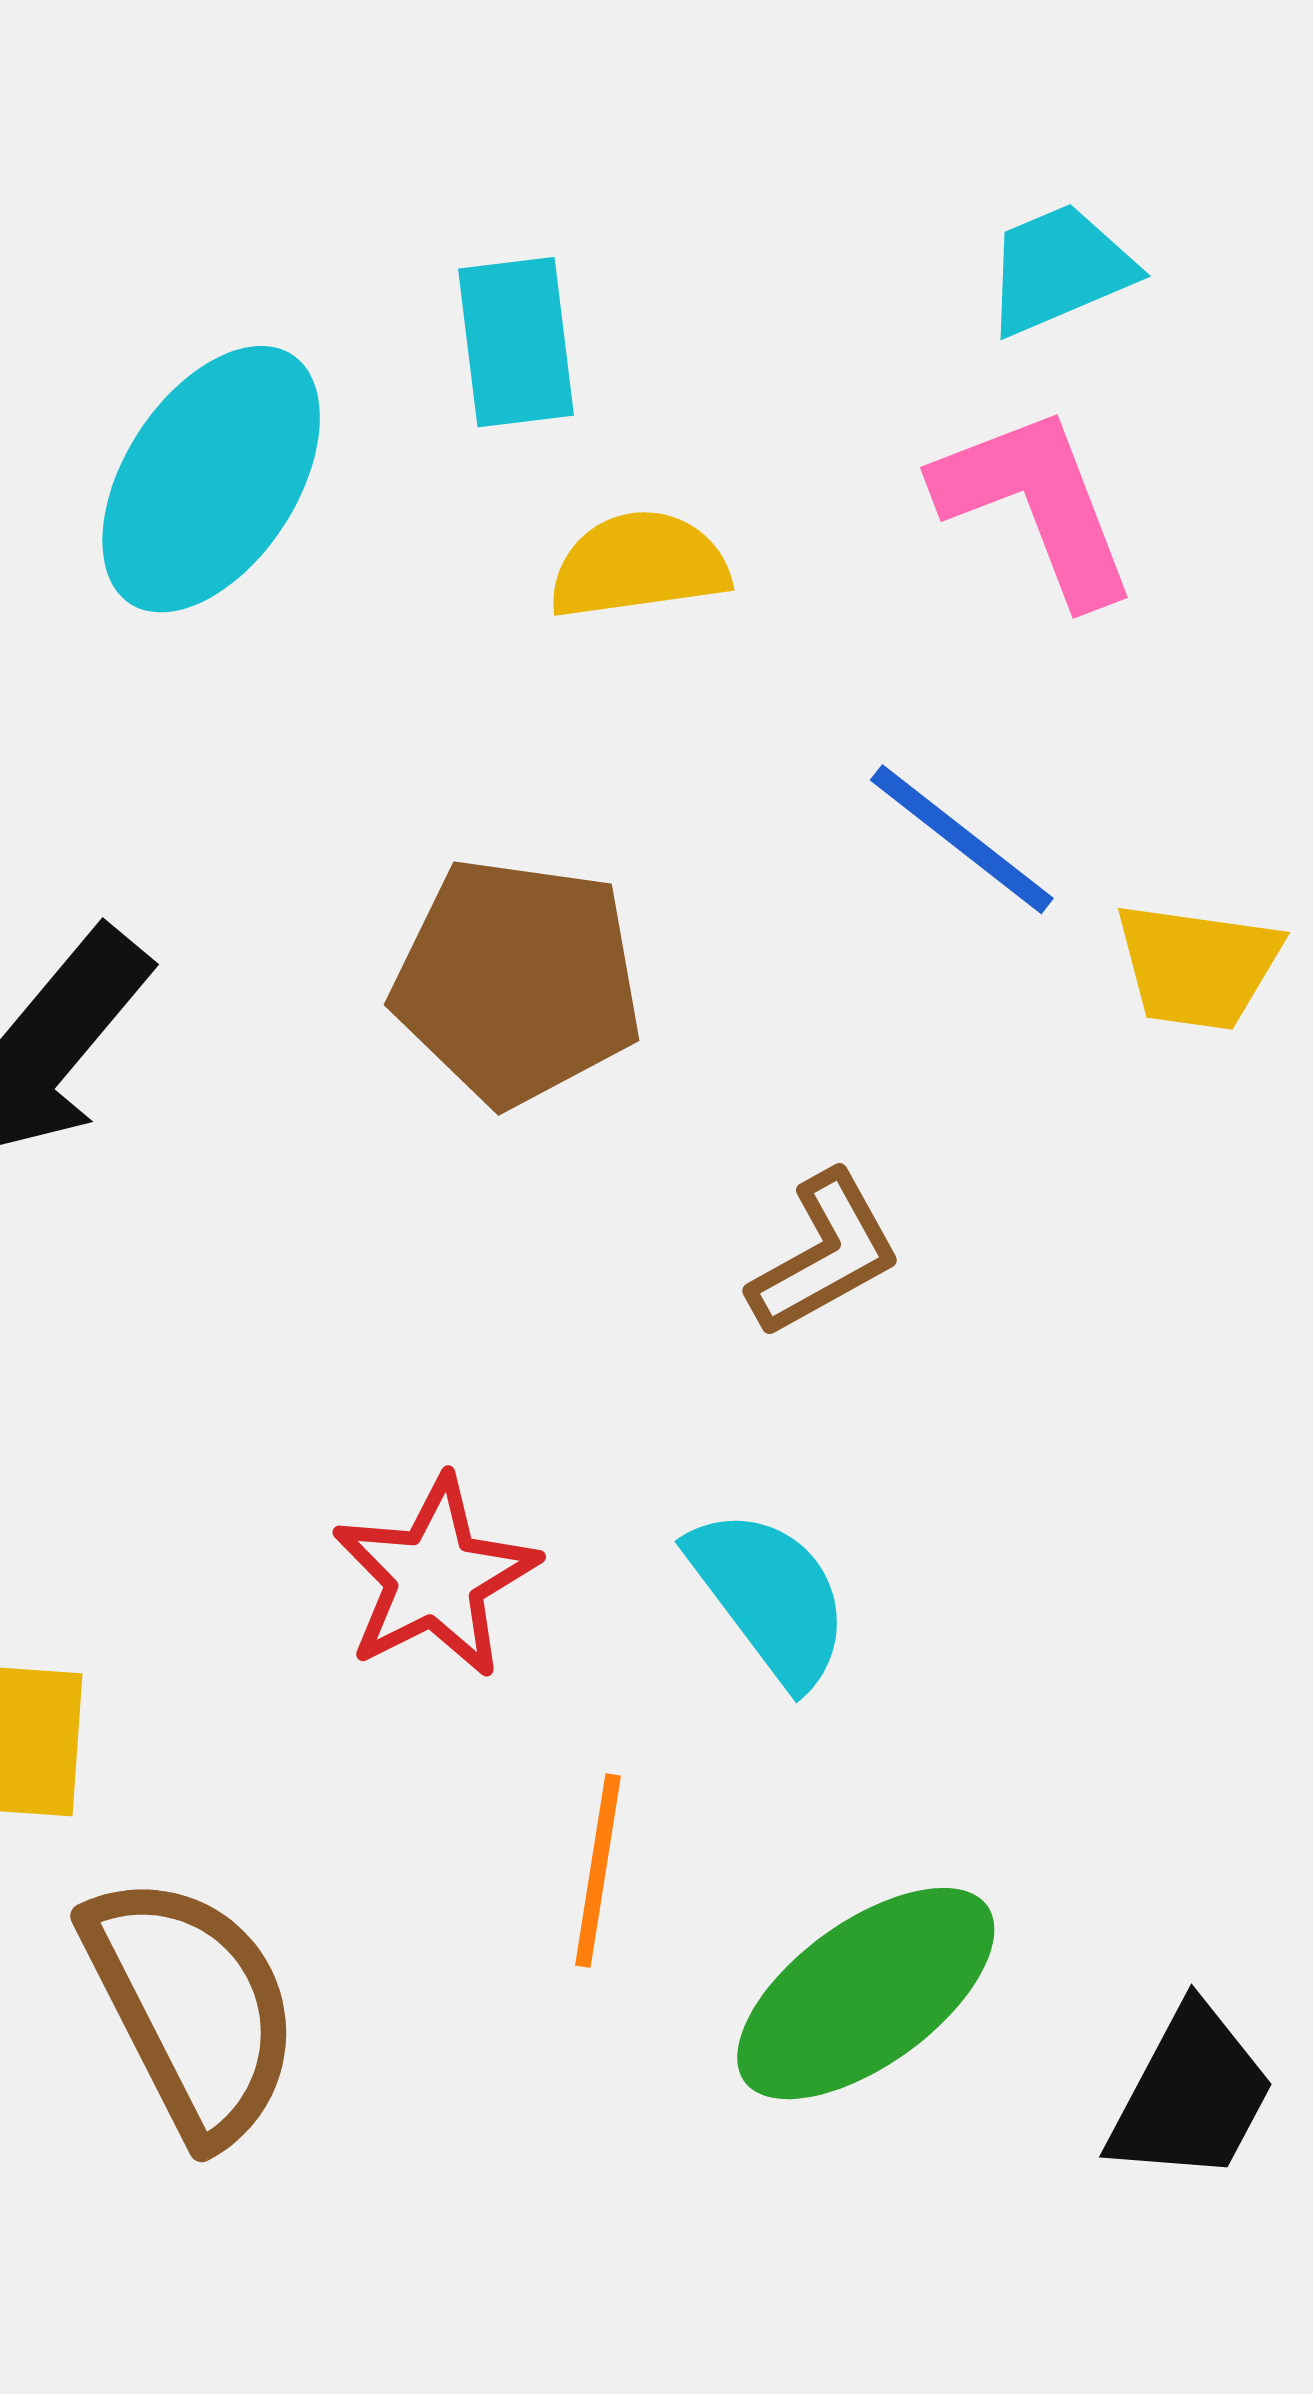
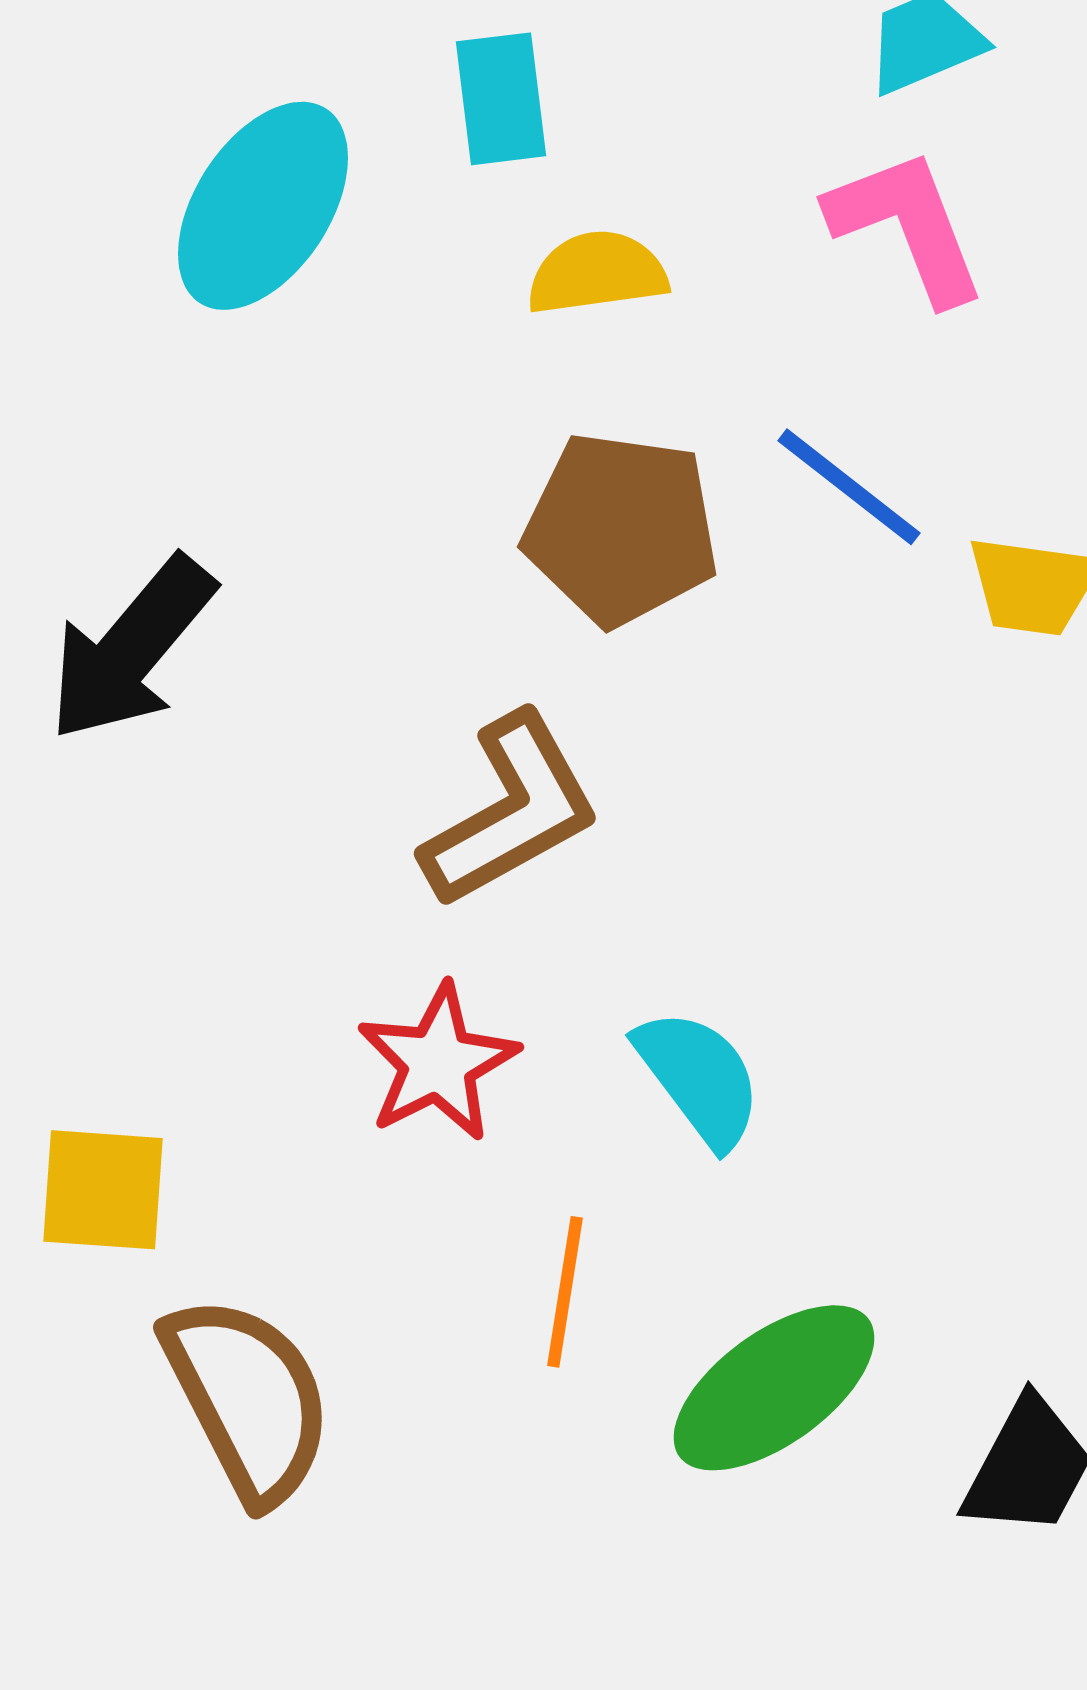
brown pentagon: (517, 981) -> (621, 529), moved
brown L-shape: (825, 1254) -> (511, 811), moved, size x1.5

